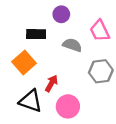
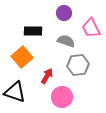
purple circle: (61, 14) -> (64, 13), moved
gray hexagon: (101, 71) -> (78, 65), moved
black triangle: (31, 101) -> (15, 92), moved

